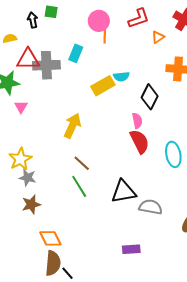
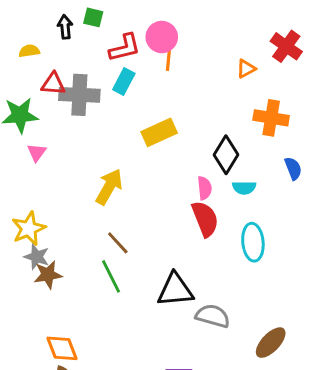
red L-shape: (139, 18) -> (125, 48), moved
red triangle: (28, 59) -> (53, 84), size x0.7
cyan semicircle: (121, 77) -> (244, 188), moved
brown star: (31, 204) -> (48, 275), moved

